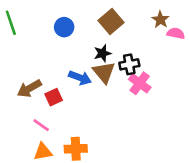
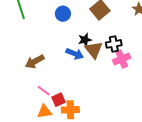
black star: (102, 53) -> (85, 40), moved
pink cross: (140, 83) -> (122, 59), turned 30
red square: (54, 97) -> (58, 100), moved

